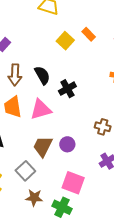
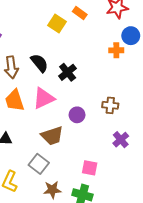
purple circle: (67, 144) -> (77, 115), moved
brown trapezoid: (43, 146) -> (52, 136), turned -125
pink square: (73, 183) -> (90, 168), size x0.7

